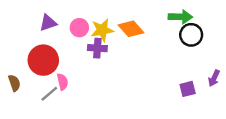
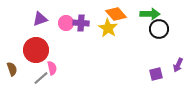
orange diamond: (131, 29) -> (116, 14), moved
yellow star: (102, 30) -> (108, 28), moved, turned -30
purple cross: (97, 48) -> (81, 23), moved

